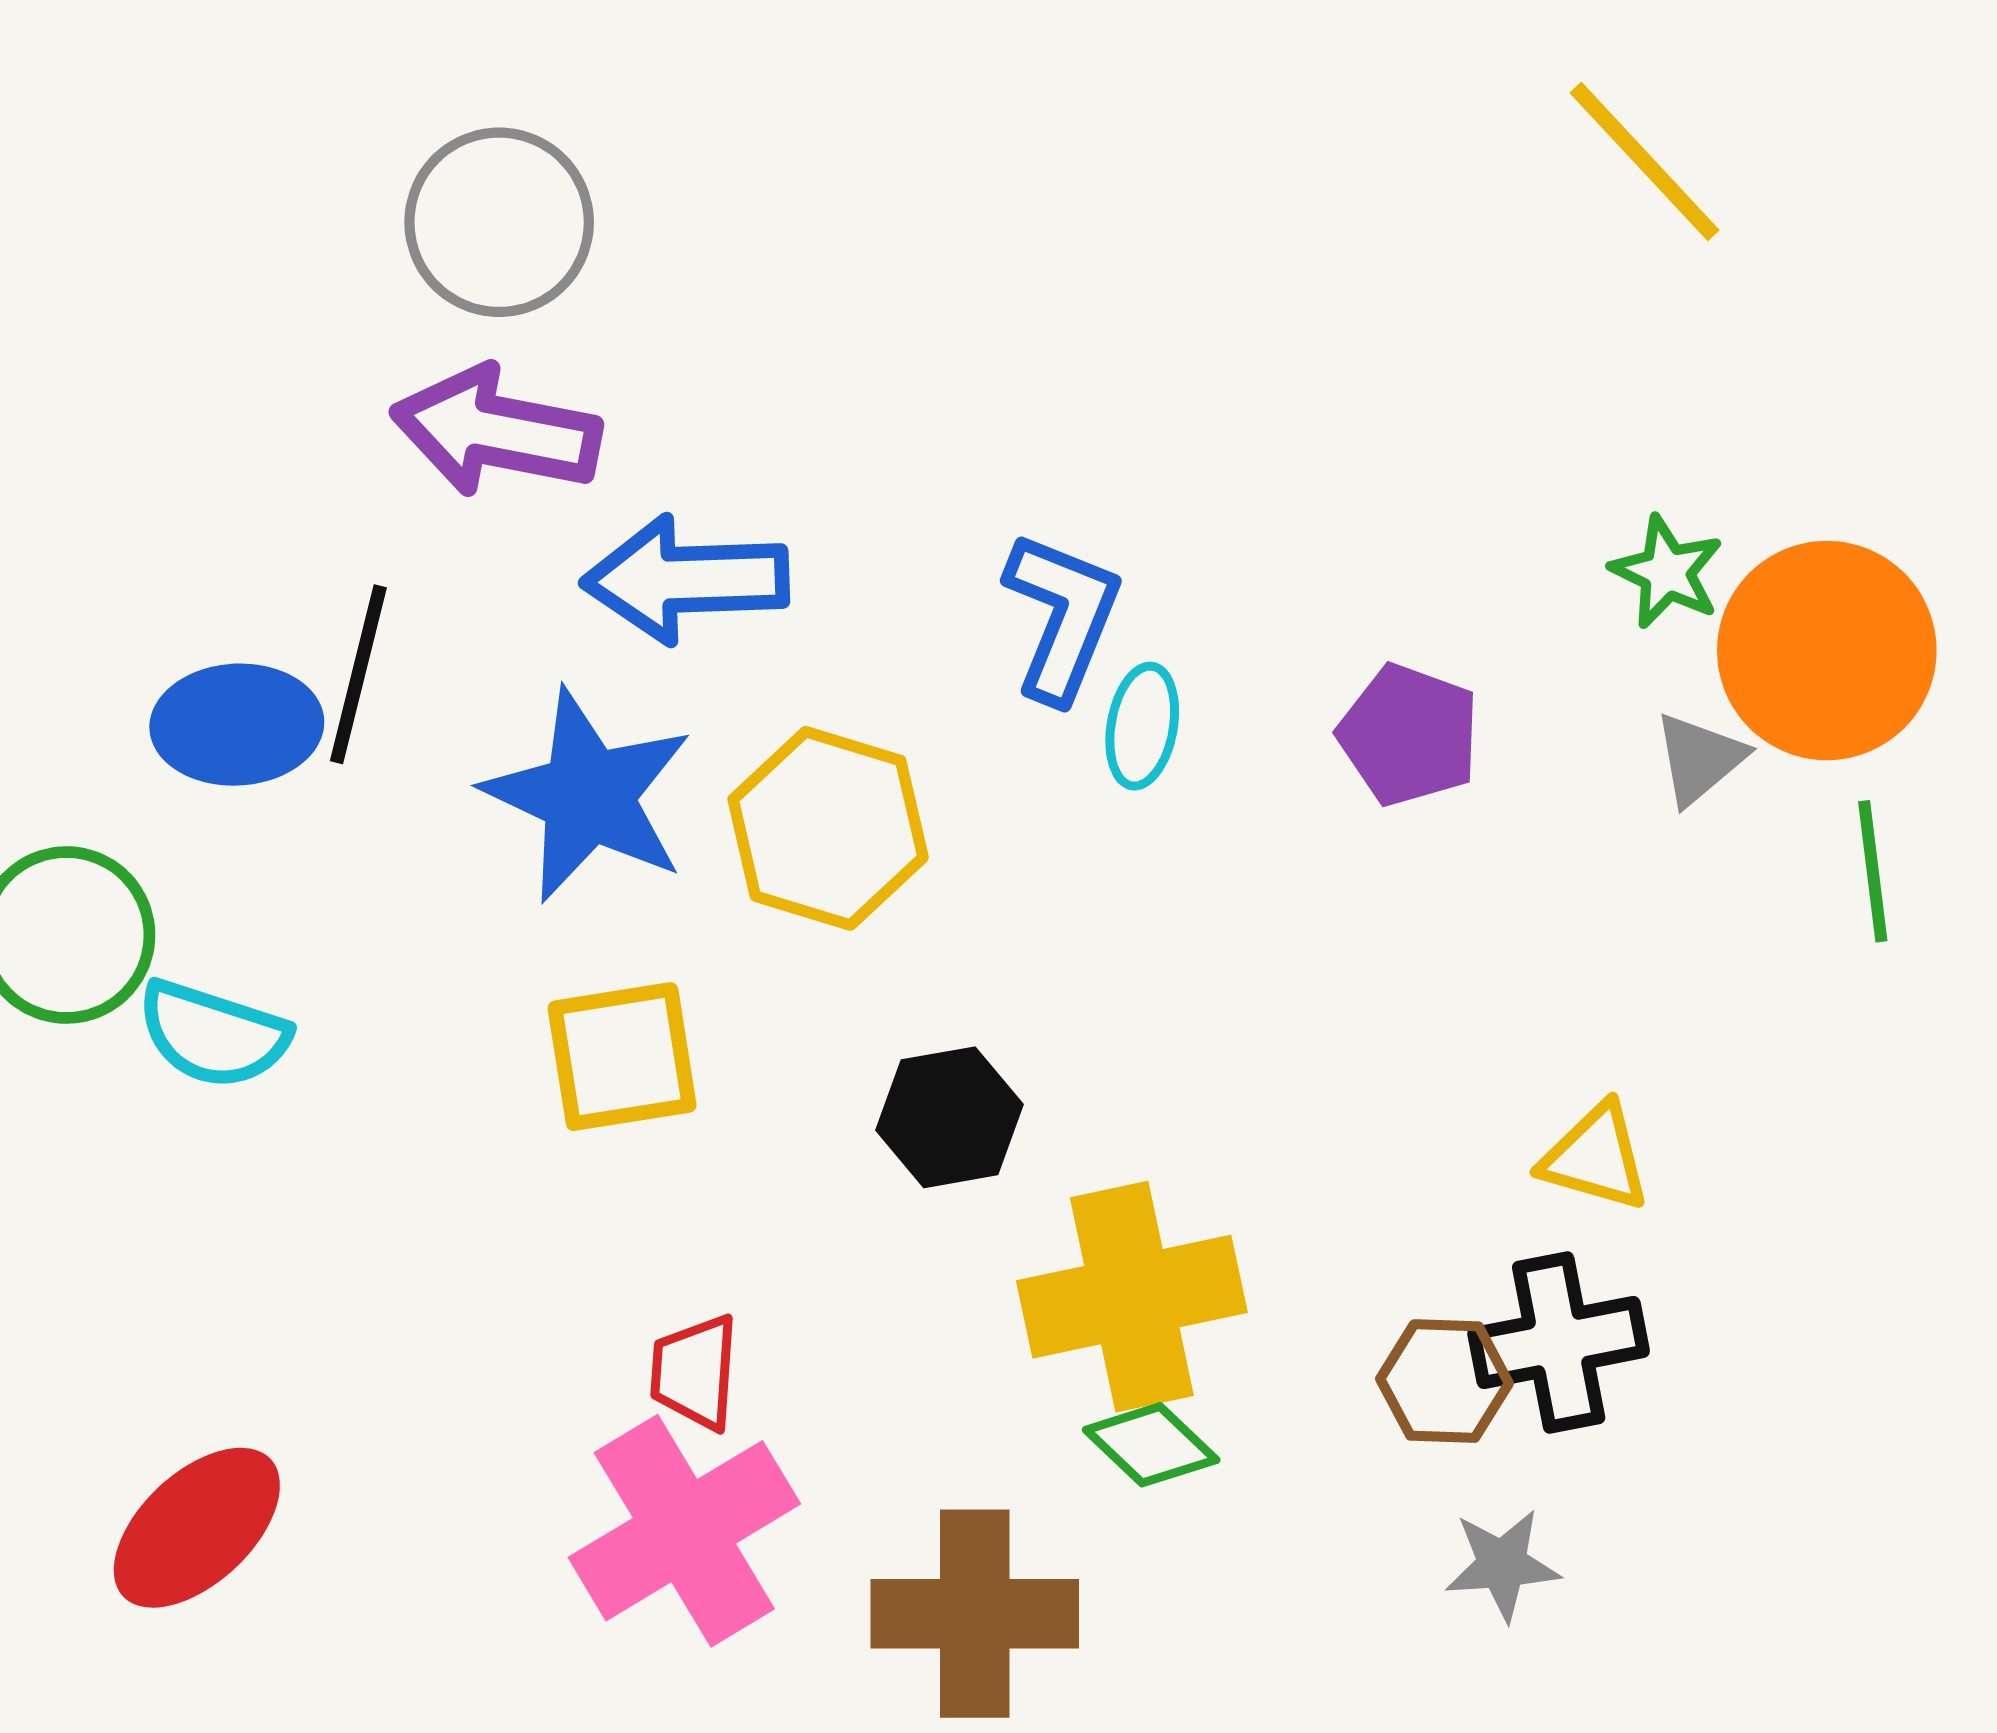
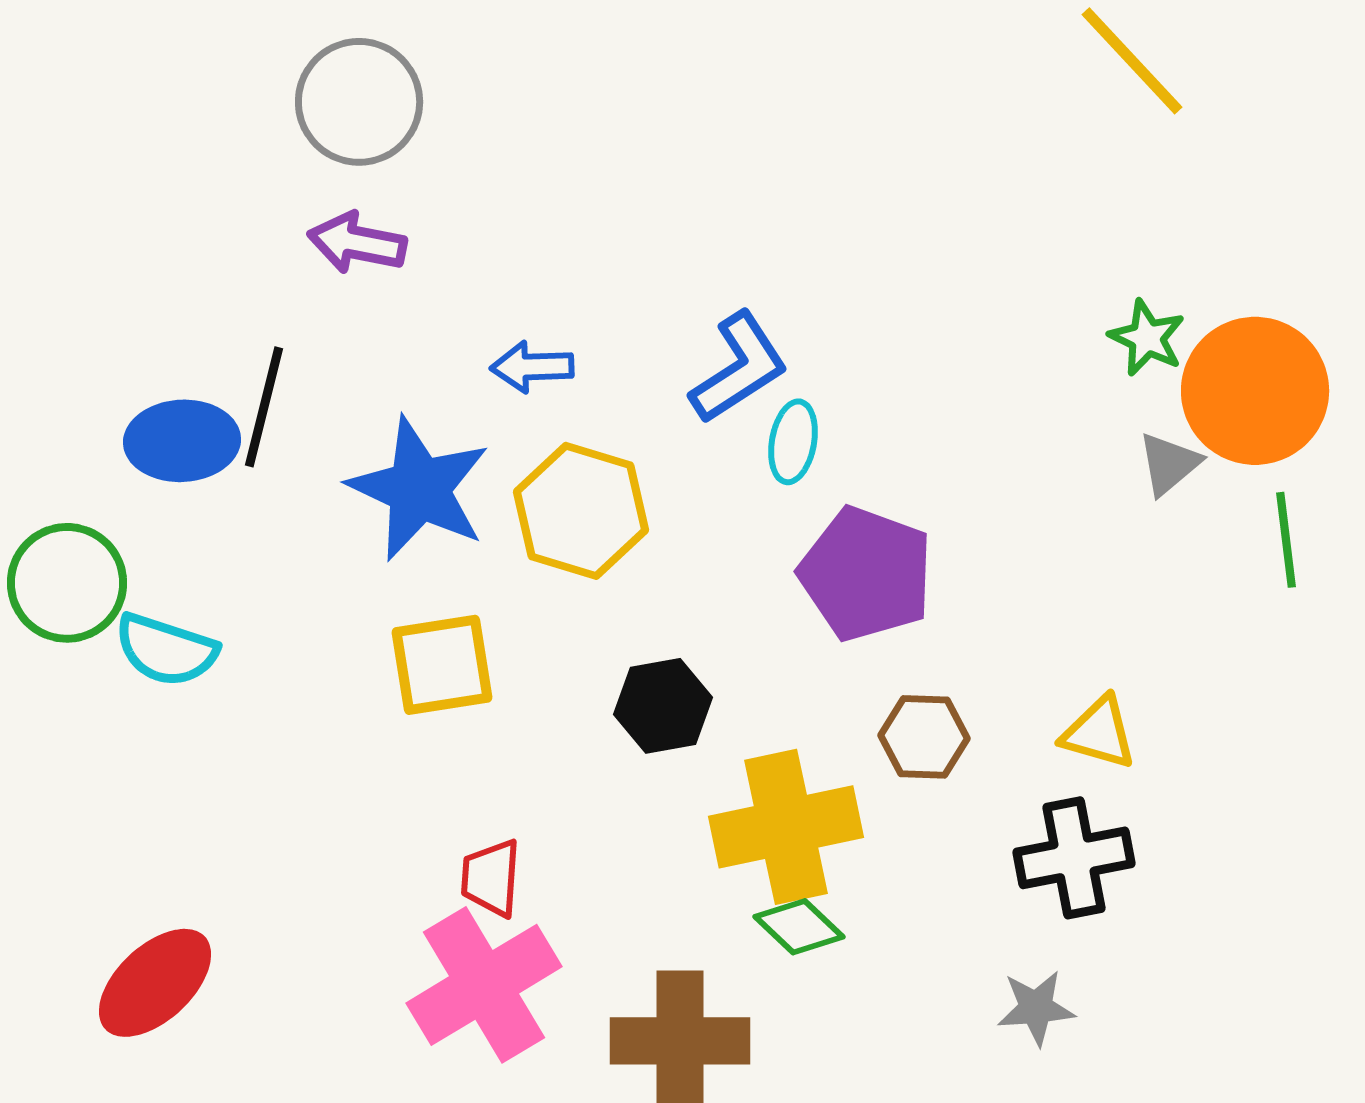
purple arrow: (496, 431) -> (357, 243), size x0.7
blue arrow: (686, 579) -> (532, 367), moved, size x0.6
blue L-shape: (1062, 616) -> (739, 368), turned 35
purple pentagon: (1409, 735) -> (866, 574), moved, size x1.4
brown hexagon: (1444, 1381) -> (924, 737), moved

